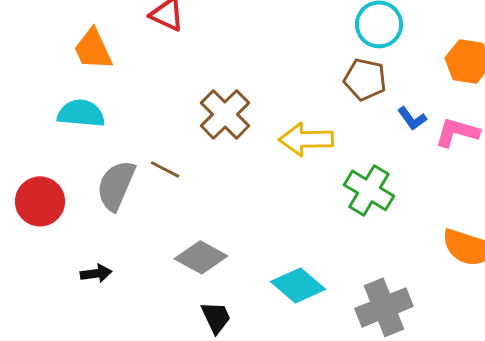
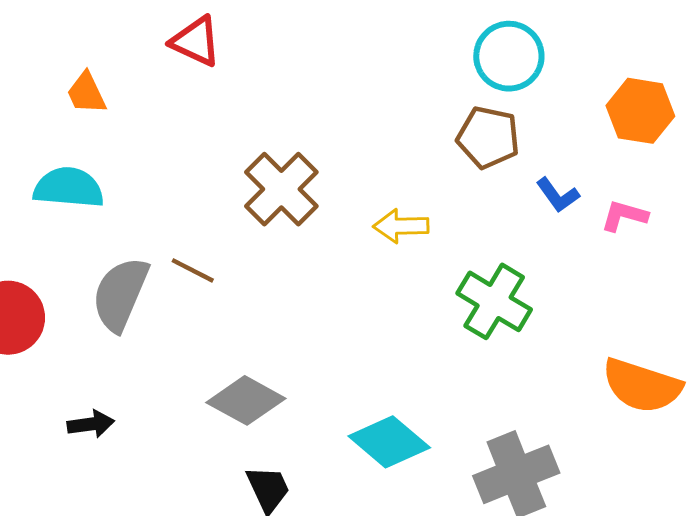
orange trapezoid: (93, 49) -> (86, 93), size x0.7
pink L-shape: (457, 132) -> (624, 216), size x0.7
yellow arrow: (306, 139) -> (401, 226), size x0.7

